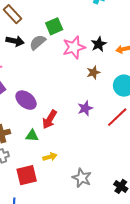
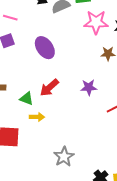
purple ellipse: (26, 100) -> (45, 48), moved
yellow arrow: (50, 157) -> (37, 117), moved

